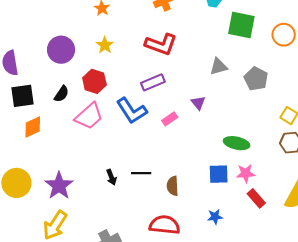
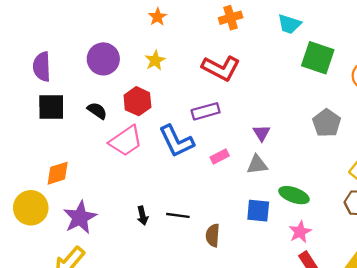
gray triangle: (219, 67) -> (257, 165), moved
black semicircle: (62, 94) -> (97, 111), turned -96
purple triangle: (198, 103) -> (262, 133), moved
orange diamond: (33, 127) -> (58, 173), moved
pink star: (246, 173) -> (300, 232), turned -30
blue square: (219, 174) -> (258, 211), moved

